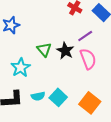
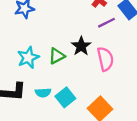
purple line: (85, 36) -> (106, 23), moved
green triangle: (44, 49) -> (57, 56), moved, turned 35

